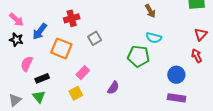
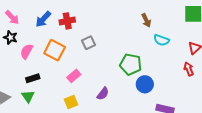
blue arrow: (40, 31) -> (43, 19), moved
cyan semicircle: (154, 38) -> (161, 40), moved
pink semicircle: (27, 64) -> (27, 51), moved
blue circle: (176, 75) -> (145, 84), moved
yellow square: (76, 93) -> (71, 102), moved

